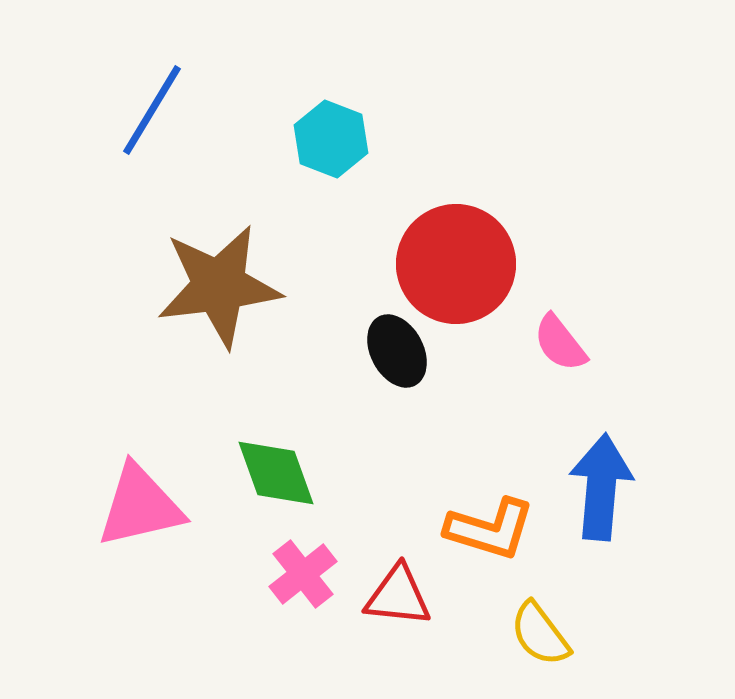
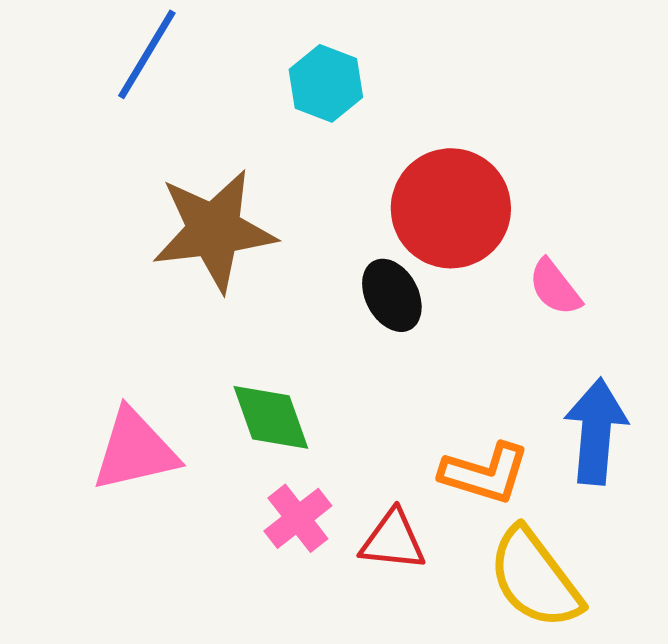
yellow semicircle: (540, 634) -> (535, 578), size x1.6

